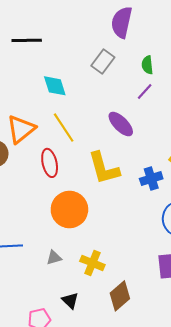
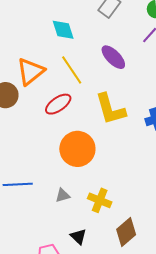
purple ellipse: (121, 124) -> (113, 57), moved
red ellipse: (50, 163) -> (58, 104), turned 68

